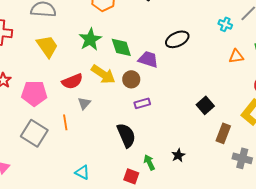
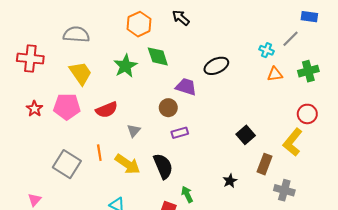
green diamond: (121, 47) -> (158, 56), moved
orange triangle: (236, 56) -> (275, 74), moved
yellow arrow: (103, 74) -> (128, 164), moved
pink pentagon: (34, 93) -> (67, 107), moved
gray triangle: (84, 103) -> (134, 131), moved
black star: (178, 155) -> (230, 181), moved

